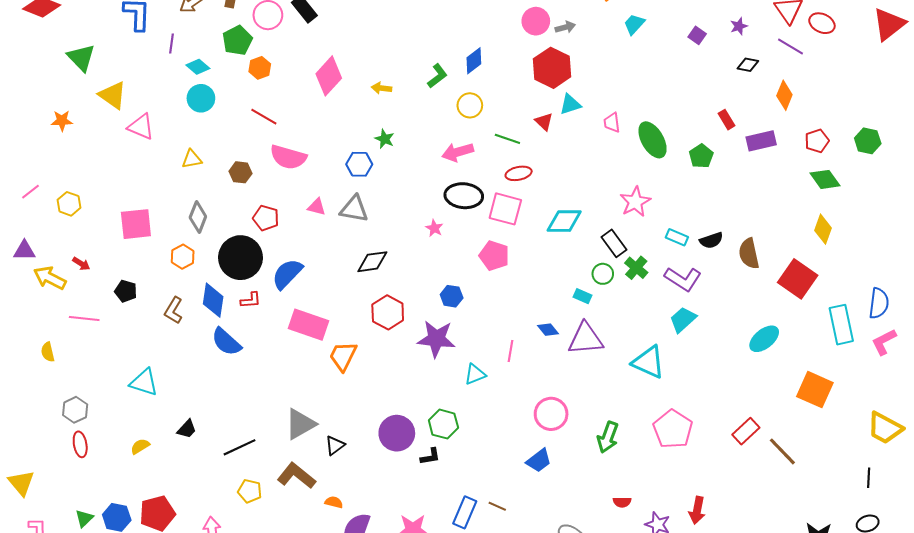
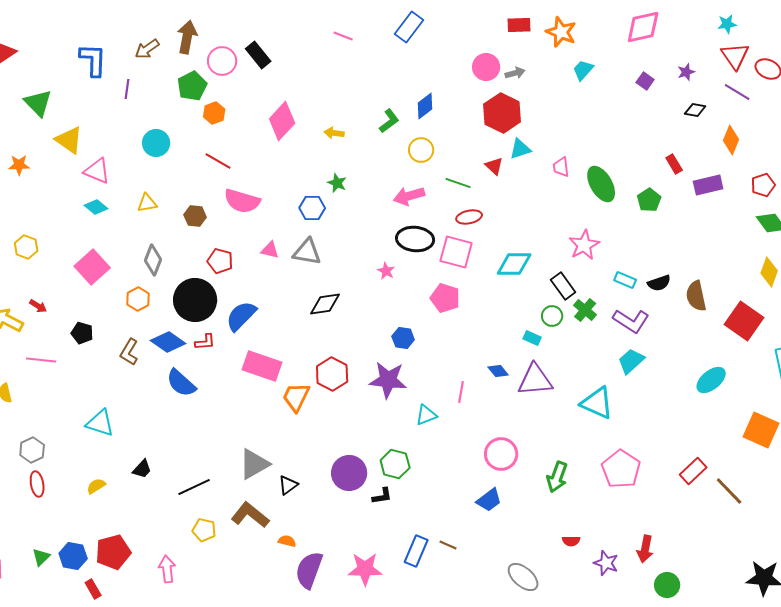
cyan diamond: (198, 67) -> (96, 207), moved
pink square: (136, 224) -> (92, 267), turned -36
blue diamond: (213, 300) -> (168, 342), turned -64
red hexagon: (388, 312) -> (332, 374), moved

